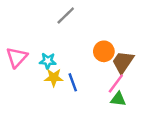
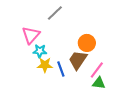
pink triangle: (17, 57) -> (31, 35), moved
brown trapezoid: (123, 62) -> (78, 60), moved

